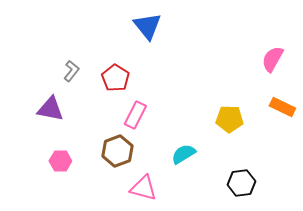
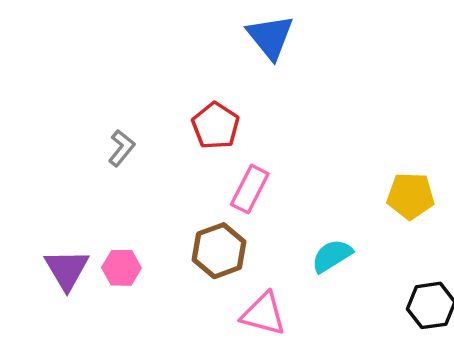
gray L-shape: (71, 71) -> (121, 148), moved
purple triangle: (50, 109) -> (67, 270), moved, turned 48

